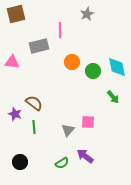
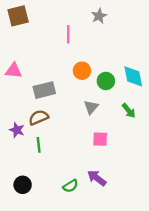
gray rectangle: (39, 46) -> (44, 90), moved
brown semicircle: (34, 103) -> (39, 117), turned -60
gray triangle: (68, 130) -> (91, 107), moved

